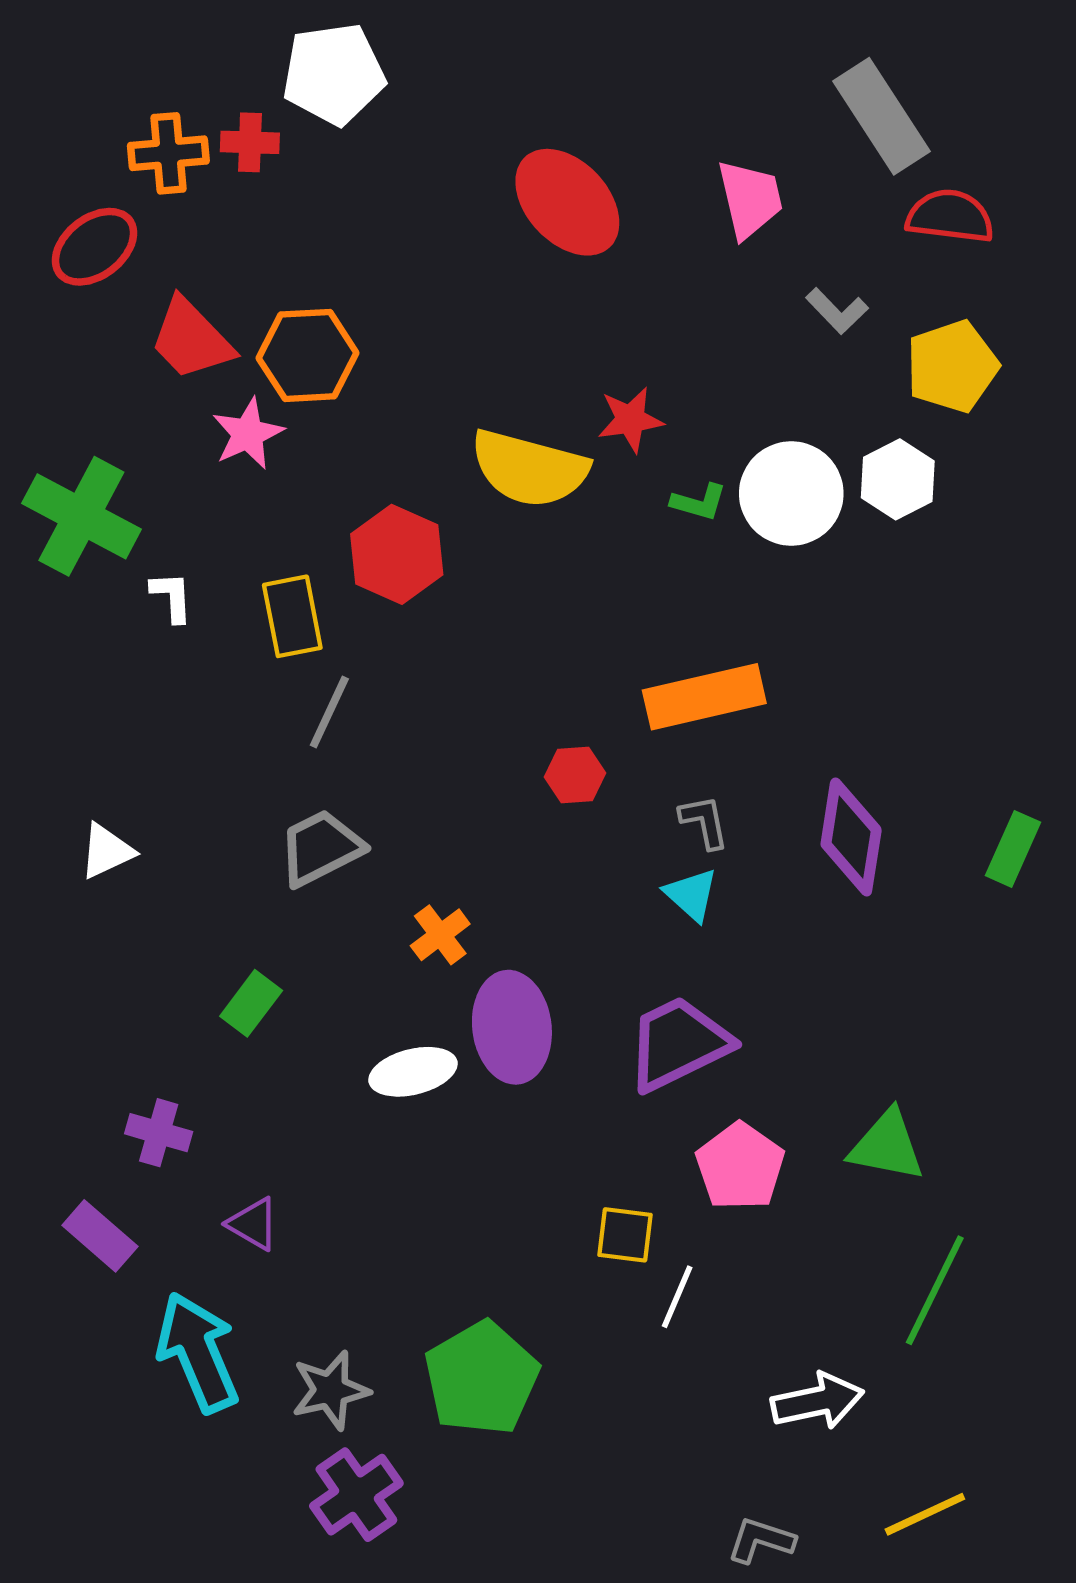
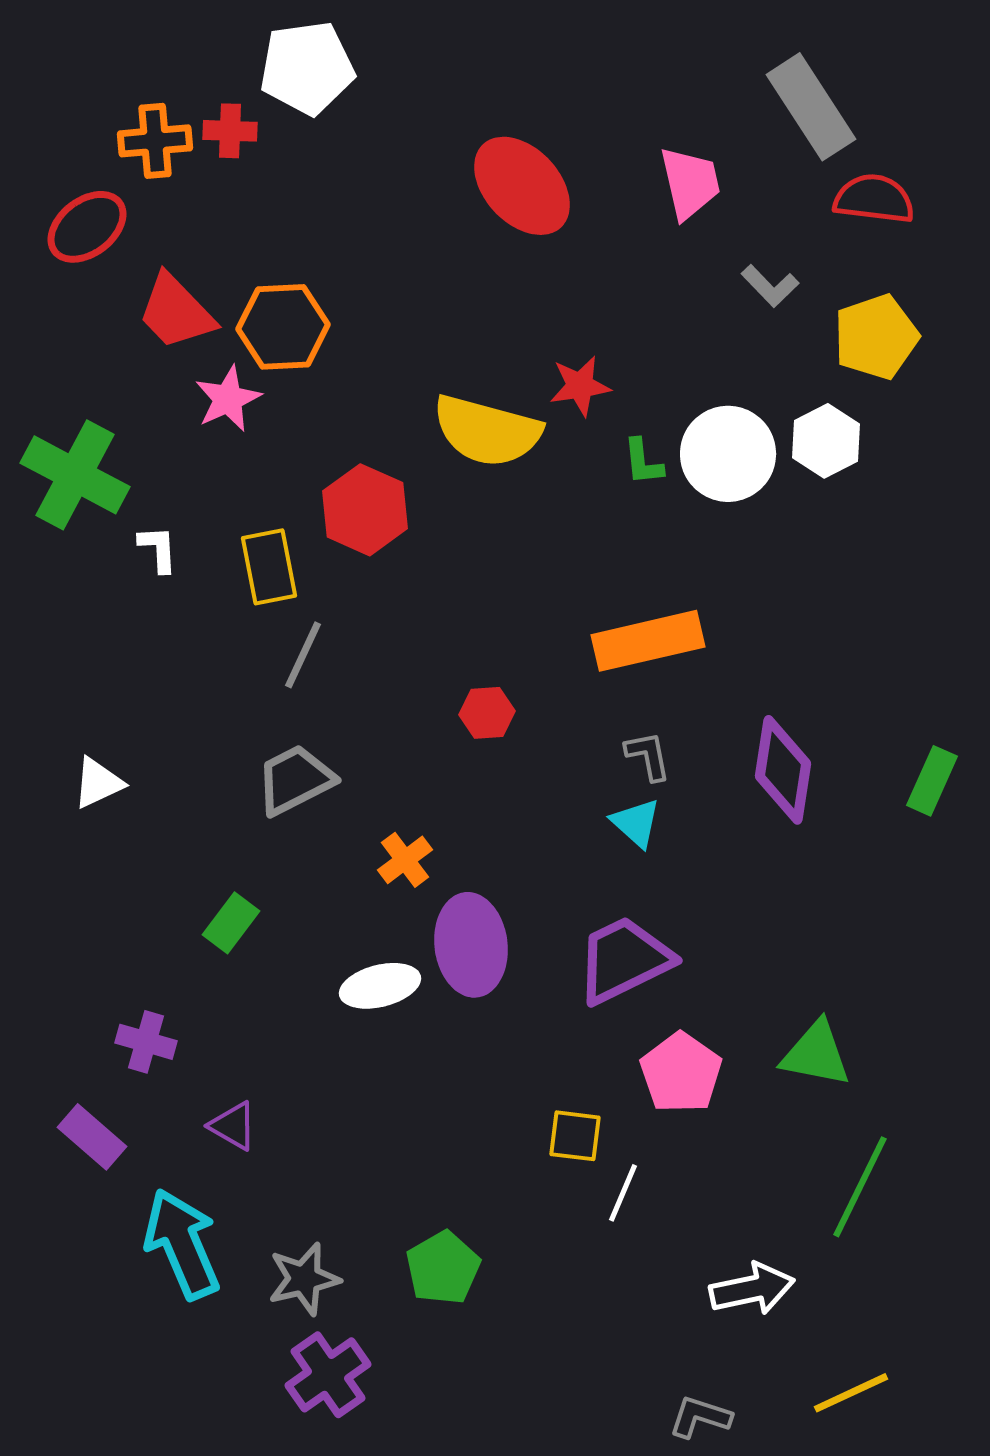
green L-shape: (699, 502) -> (643, 462), turned 68
red hexagon: (575, 775) -> (487, 713), moved
green pentagon: (481, 1378) -> (443, 1268), size x0.7

